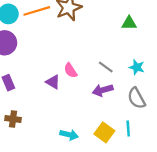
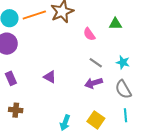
pink semicircle: (70, 70) -> (89, 34), moved
cyan line: (128, 128) -> (126, 115), moved
cyan arrow: (69, 135) -> (65, 123), turned 98

